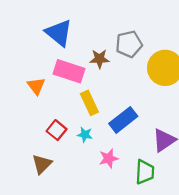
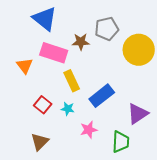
brown triangle: (42, 164) -> (40, 142), moved

